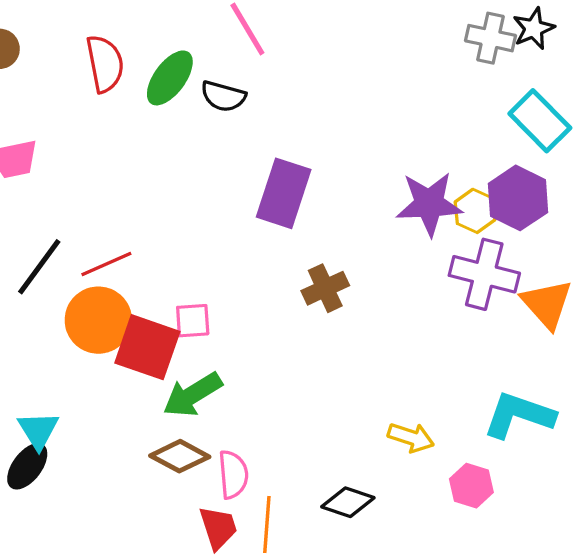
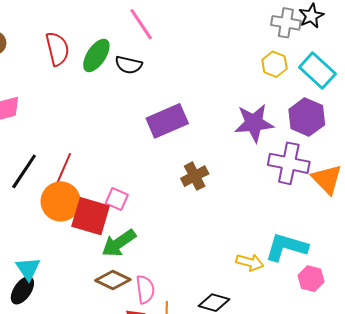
purple rectangle: (284, 193) -> (167, 121), turned 51
yellow hexagon: (475, 211) -> (275, 64), moved
red line: (106, 264) -> (64, 168), turned -40
pink square: (193, 321) -> (117, 199), turned 30
cyan L-shape: (519, 415) -> (286, 247), moved
pink hexagon: (471, 486) -> (311, 279), moved

